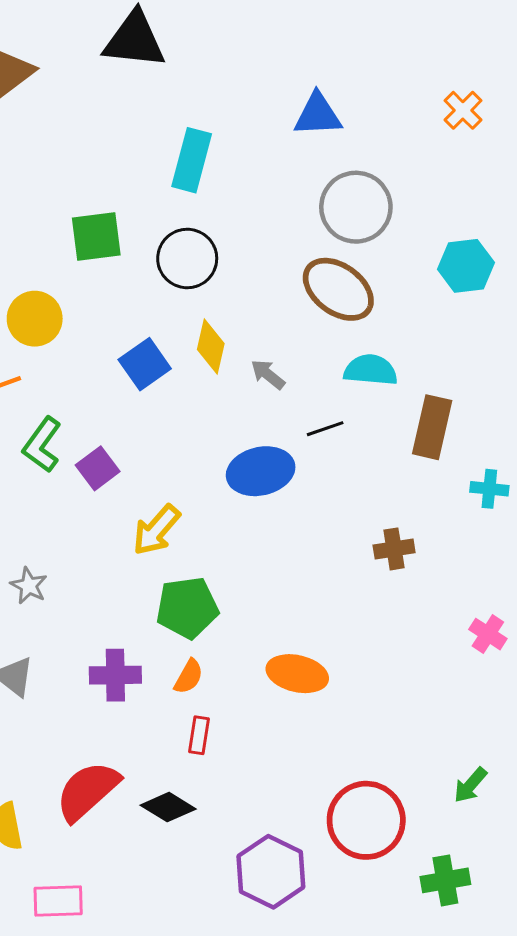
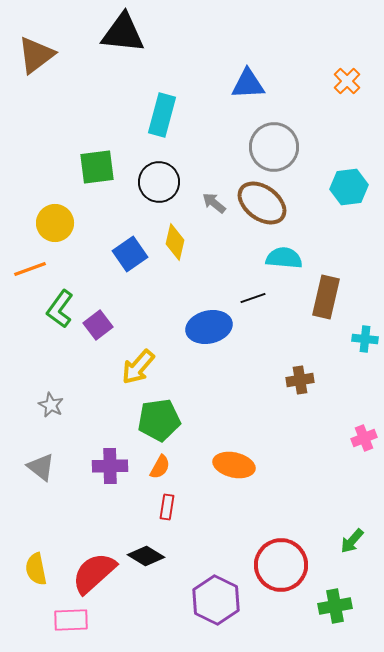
gray arrow: (268, 374) -> (214, 203), moved
pink cross: (488, 634) -> (364, 438), turned 35
red semicircle: (87, 791) -> (94, 573), moved

